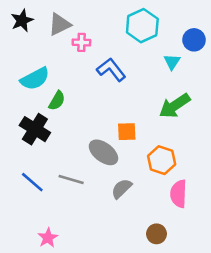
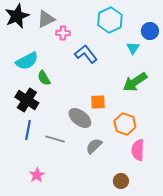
black star: (22, 20) -> (17, 16), size x1.4
green semicircle: (57, 101) -> (44, 78), turned 119
blue line: (32, 182) -> (28, 130), moved, turned 60
pink star: (48, 238) -> (37, 175), moved

